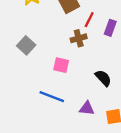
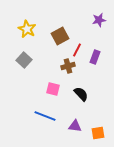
gray square: (26, 45) -> (24, 60), moved
black semicircle: (103, 78) -> (81, 94), moved

